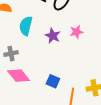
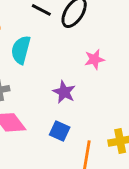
purple star: (53, 36) -> (64, 92), moved

